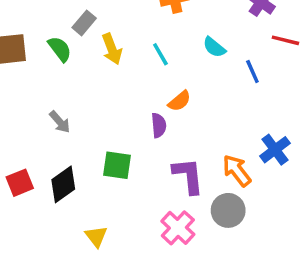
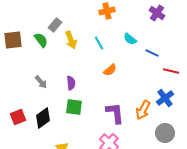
red line: (285, 40) -> (171, 71), moved
blue line: (252, 72) -> (152, 53), turned -40
purple semicircle: (159, 125) -> (71, 83), moved
orange arrow: (237, 170) -> (143, 110), turned -114
gray circle: (228, 210) -> (165, 133), moved

